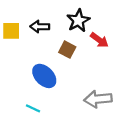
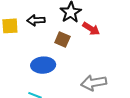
blue ellipse: (44, 76) -> (43, 65), turned -45

